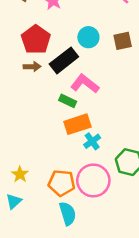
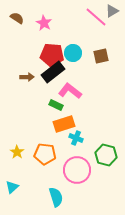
red pentagon: (36, 40) -> (52, 55), moved, turned -30
cyan cross: (92, 141) -> (76, 138), turned -32
yellow star: (20, 174) -> (17, 152), moved
orange pentagon: (62, 183) -> (45, 154), moved

